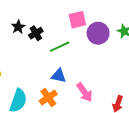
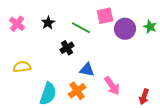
black cross: (36, 33) -> (67, 48), moved
green line: (60, 47) -> (81, 28), moved, turned 54

